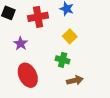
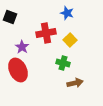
red cross: (38, 17) -> (46, 33), moved
red ellipse: (28, 75) -> (18, 70), moved

